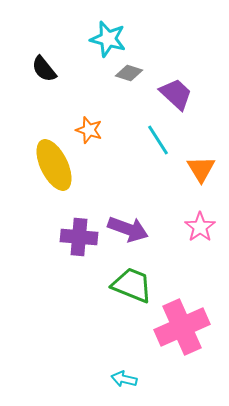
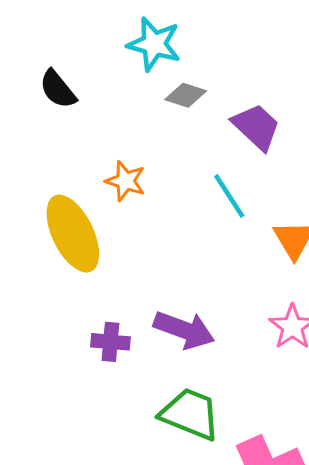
purple cross: (79, 237) -> (110, 342), size x0.7

